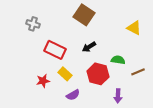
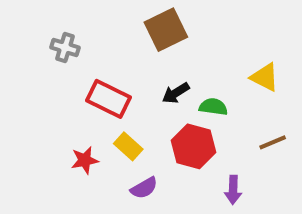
brown square: (84, 15) -> (166, 30), turned 30
yellow triangle: (134, 28) -> (265, 77), moved
green semicircle: (118, 60) -> (213, 107), moved

